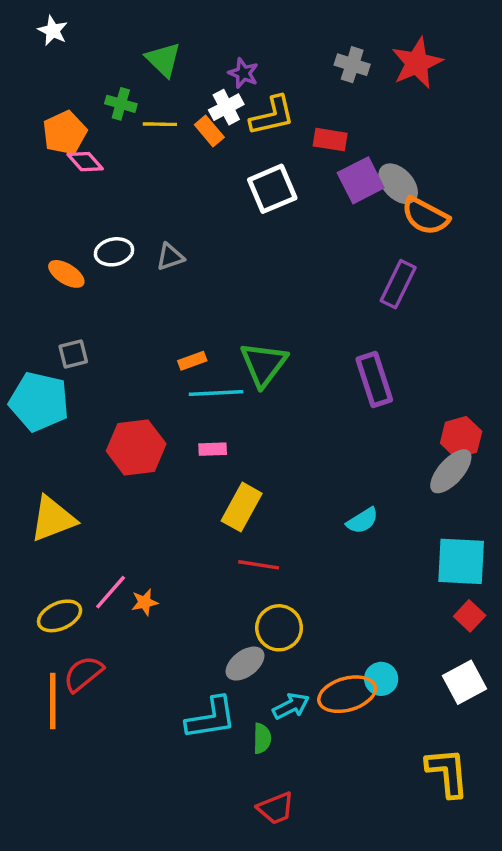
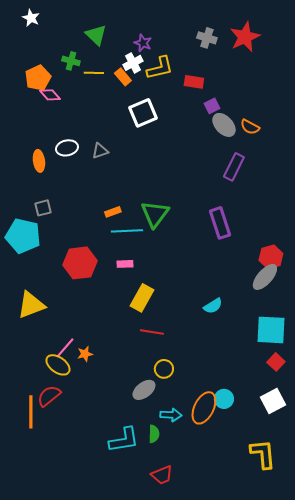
purple square: (361, 180) -> (212, 106), size x0.6
gray ellipse: (398, 184) -> (224, 125), moved
white square: (272, 189) -> (143, 113), moved
orange semicircle: (425, 216) -> (250, 127), size x0.7
orange ellipse: (66, 274) -> (39, 161), turned 50
yellow ellipse: (60, 616) -> (58, 365), moved, turned 60
yellow circle: (279, 628) -> (164, 369), size x0.7
orange ellipse: (347, 694) -> (204, 408), turned -48
cyan arrow: (291, 706) -> (171, 415), turned 30
cyan L-shape: (211, 718) -> (124, 440), moved

